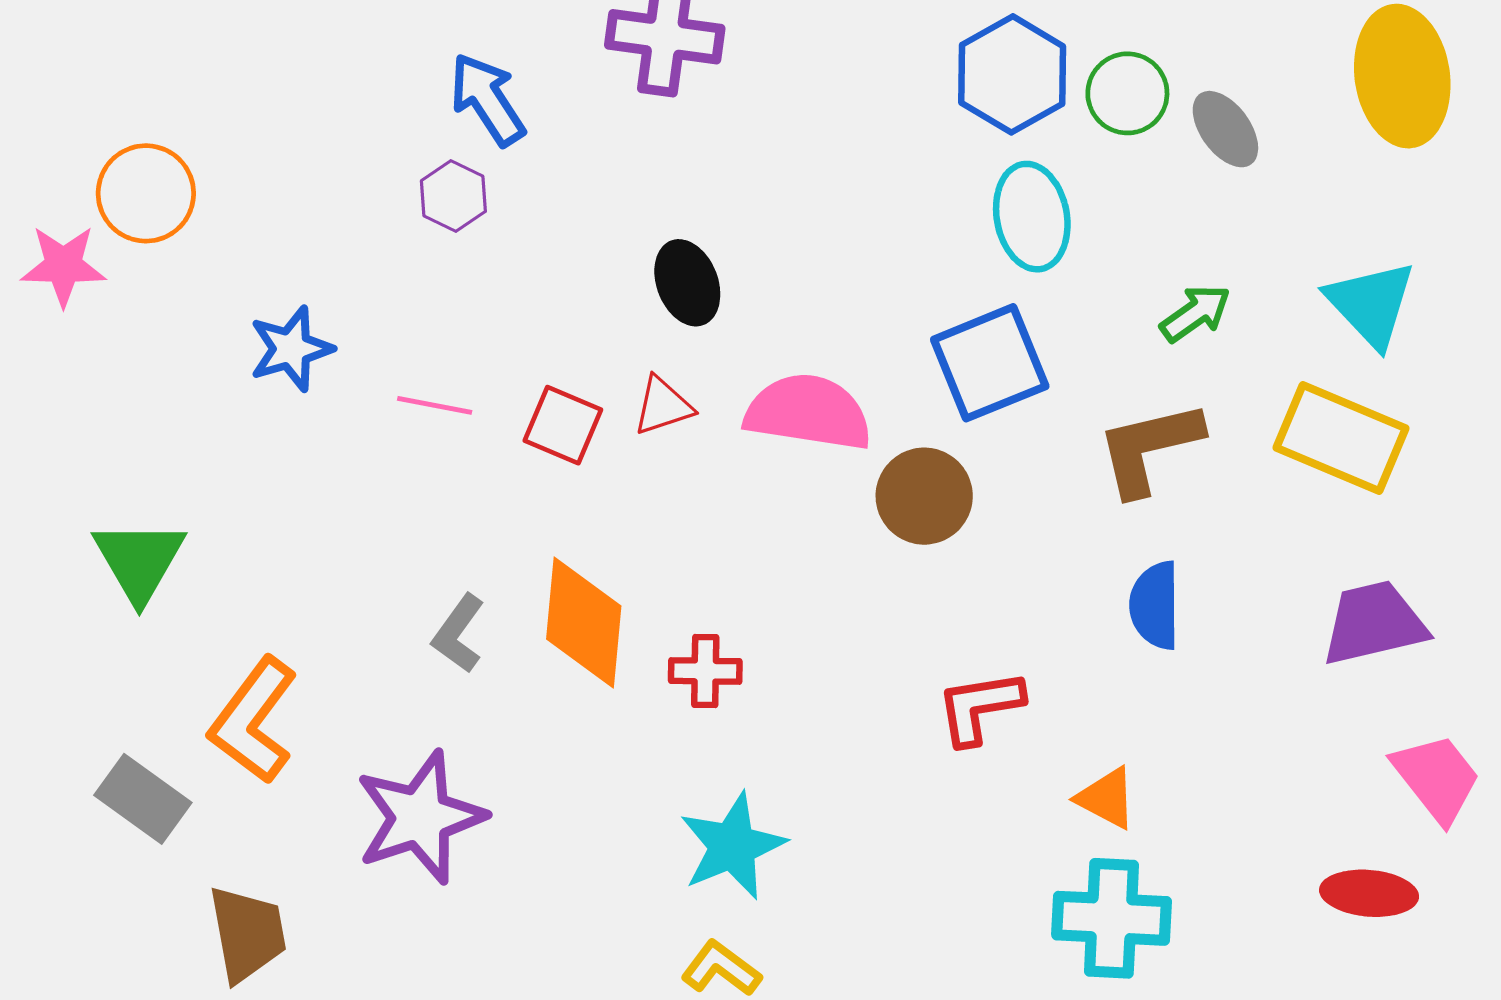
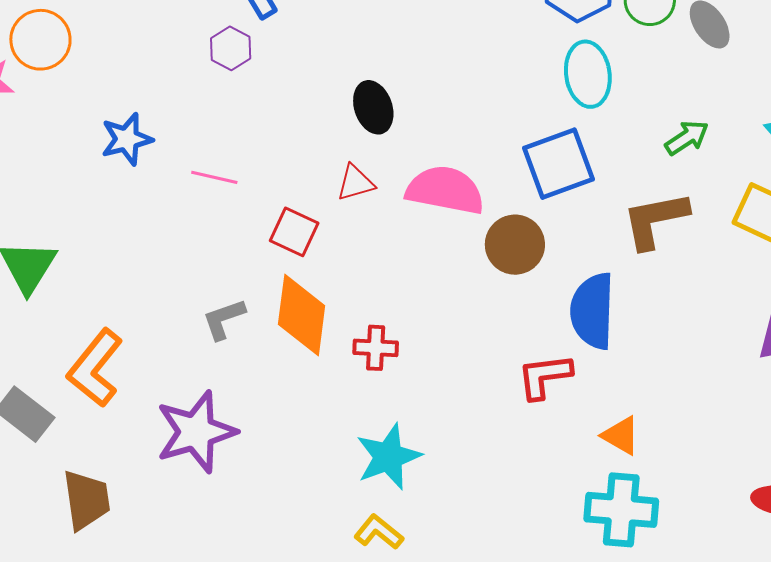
red square: (563, 425) -> (294, 232), moved
blue semicircle: (1155, 605) -> (593, 311), moved, size x1.4
gray L-shape: (458, 634) -> (224, 319), turned 33

